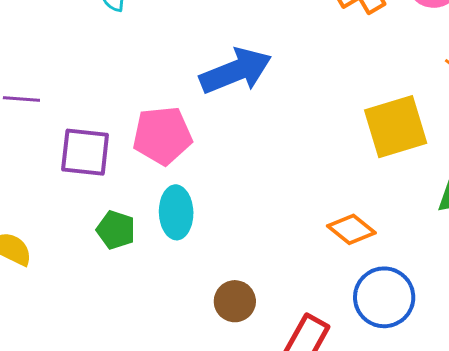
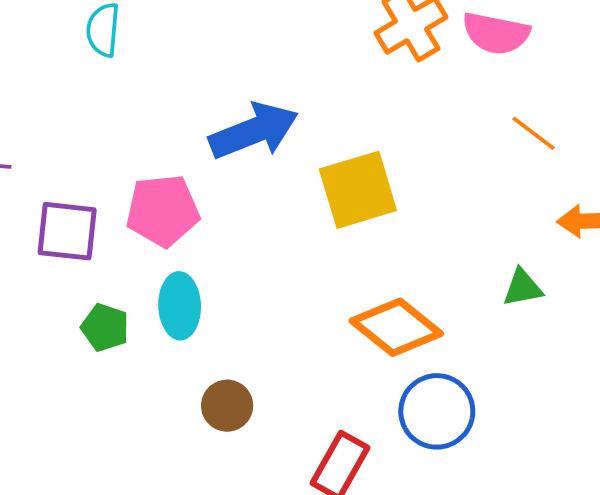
yellow square: (396, 127) -> (358, 190), moved
orange diamond: (351, 229) -> (396, 327), size x1.5
brown circle: (235, 301) -> (227, 406), moved

